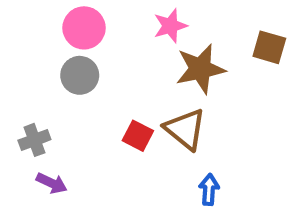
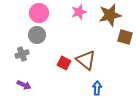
brown square: (269, 47) -> (125, 37), moved
brown star: (200, 69) -> (110, 15), moved
gray cross: (34, 140) -> (22, 54), moved

